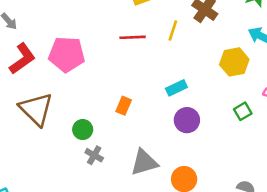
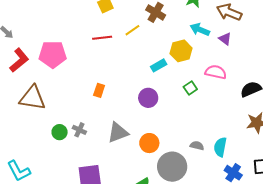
yellow line: (173, 30) -> (132, 30), turned 42
cyan rectangle: (176, 88) -> (159, 65), moved
brown triangle: (36, 109) -> (32, 98), turned -32
green circle: (83, 130) -> (60, 132), moved

